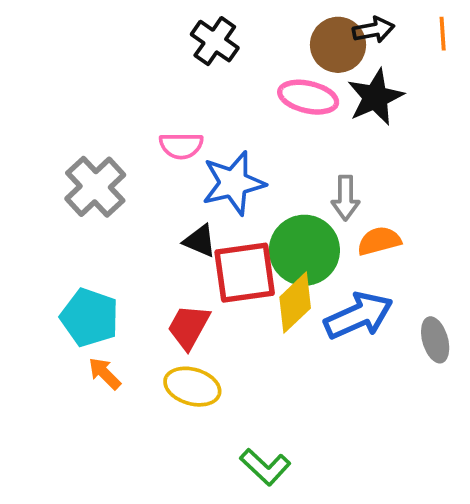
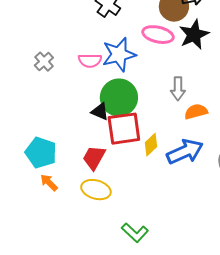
blue star: (233, 183) -> (119, 55), moved
gray cross: (95, 187) -> (44, 62), moved, size x0.6
green circle: (304, 250) -> (119, 98), moved
yellow diamond: (295, 303) -> (151, 145), size x0.7

